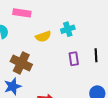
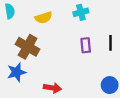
yellow semicircle: (43, 36) -> (43, 18), moved

